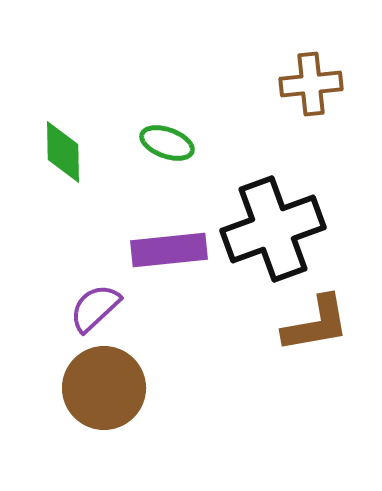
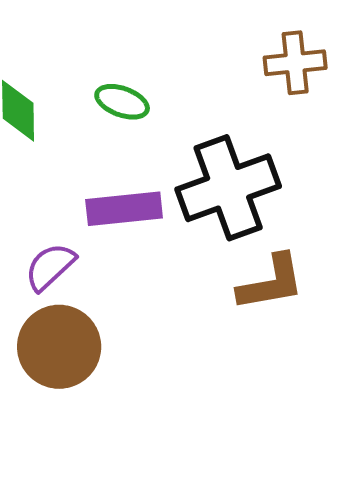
brown cross: (311, 84) -> (295, 63), moved

